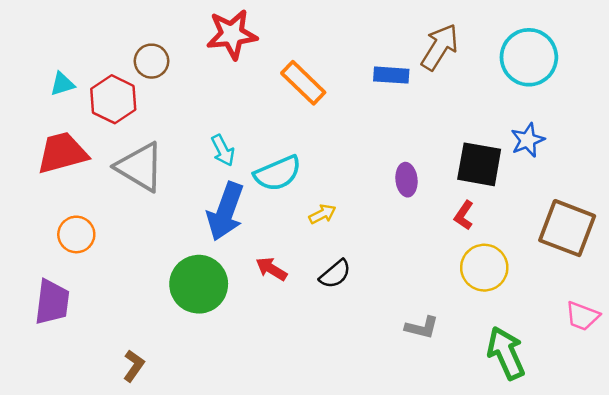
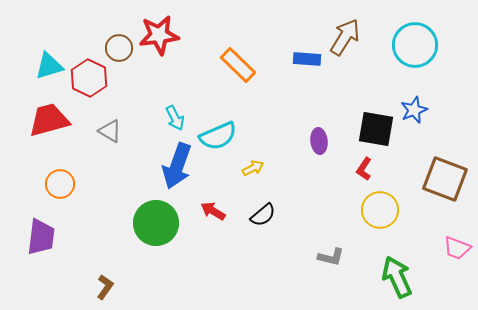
red star: (232, 34) -> (159, 35), moved
cyan triangle: (62, 84) -> (49, 66), size x1.4
gray triangle: (140, 167) -> (110, 131), size x0.6

